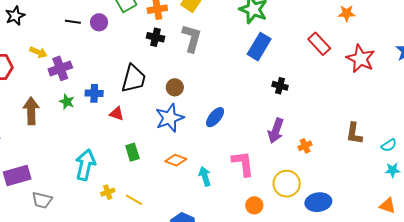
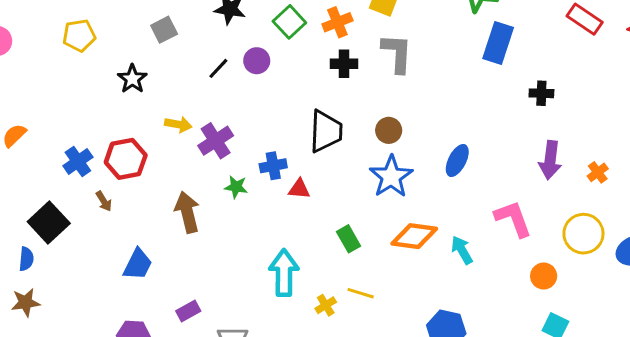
black line: (73, 22) -> (218, 68), turned -42
red triangle: (117, 114) -> (299, 189), moved
orange diamond: (176, 160) -> (414, 236), size x1.4
purple rectangle: (17, 175) -> (188, 311), size x0.6
yellow line: (134, 200) -> (361, 293), moved

